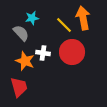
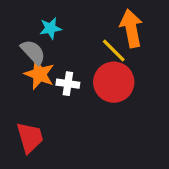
yellow line: (64, 25) -> (114, 50), moved
orange star: (25, 61) -> (39, 74), moved

